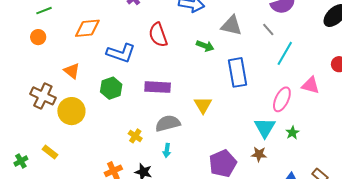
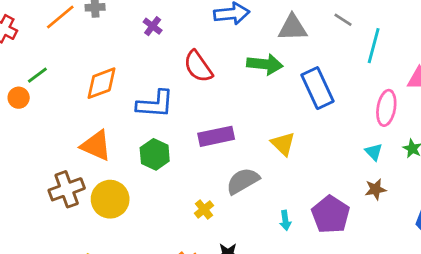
orange circle: (38, 37) -> (19, 98), moved
green arrow: (205, 46) -> (265, 64), size x1.4
orange triangle: (72, 71) -> (96, 146), size x1.4
brown cross: (43, 96) -> (67, 189), turned -30
cyan triangle: (265, 128) -> (374, 152), size x0.6
yellow cross: (135, 136) -> (204, 209), turned 32
cyan arrow: (167, 150) -> (285, 220), moved

